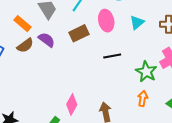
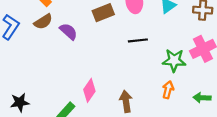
purple semicircle: (47, 40) -> (68, 31), moved
green star: (146, 72) -> (174, 60), turned -30

